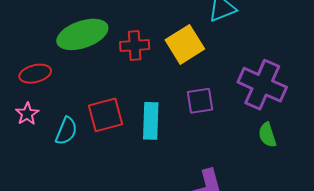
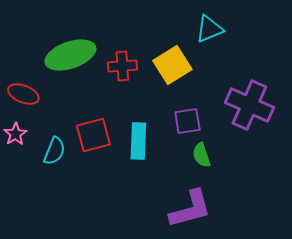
red ellipse: (35, 74) -> (23, 94), turned 36
green semicircle: (267, 135) -> (201, 155), moved

